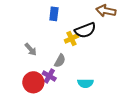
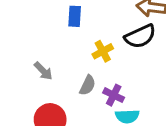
black semicircle: (85, 30) -> (140, 36), moved
purple cross: (49, 76) -> (114, 95), moved

